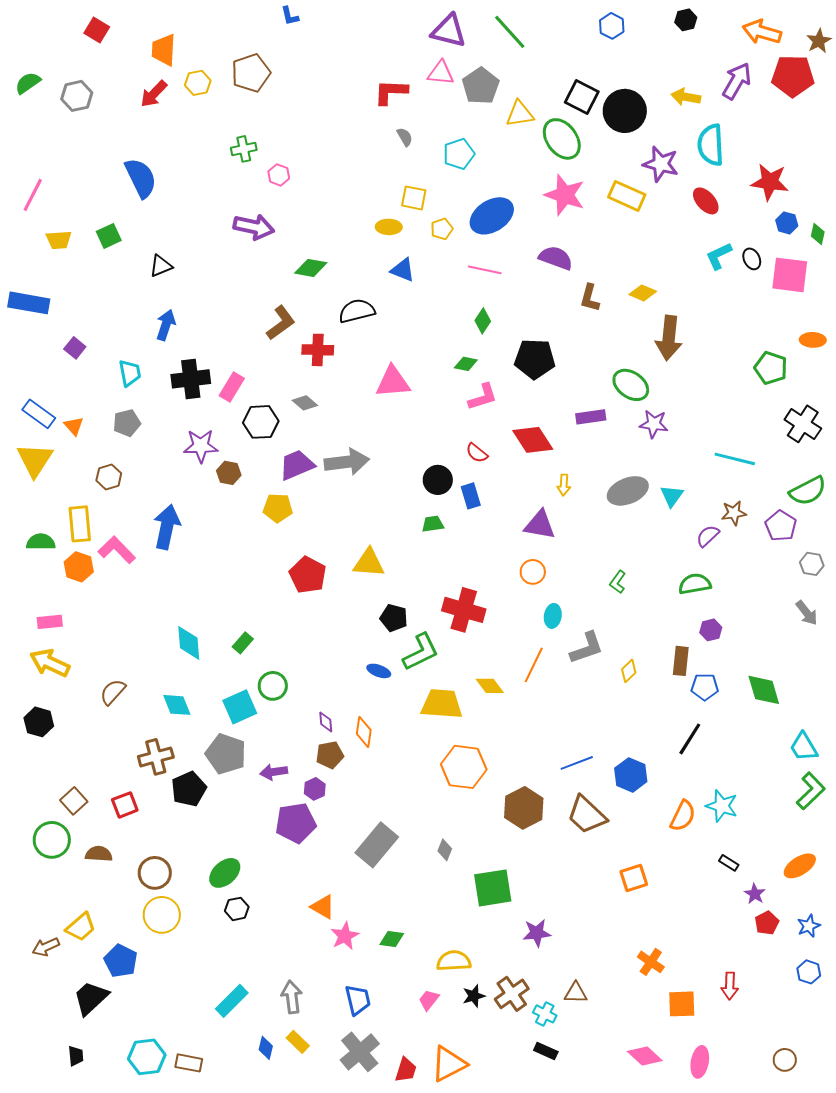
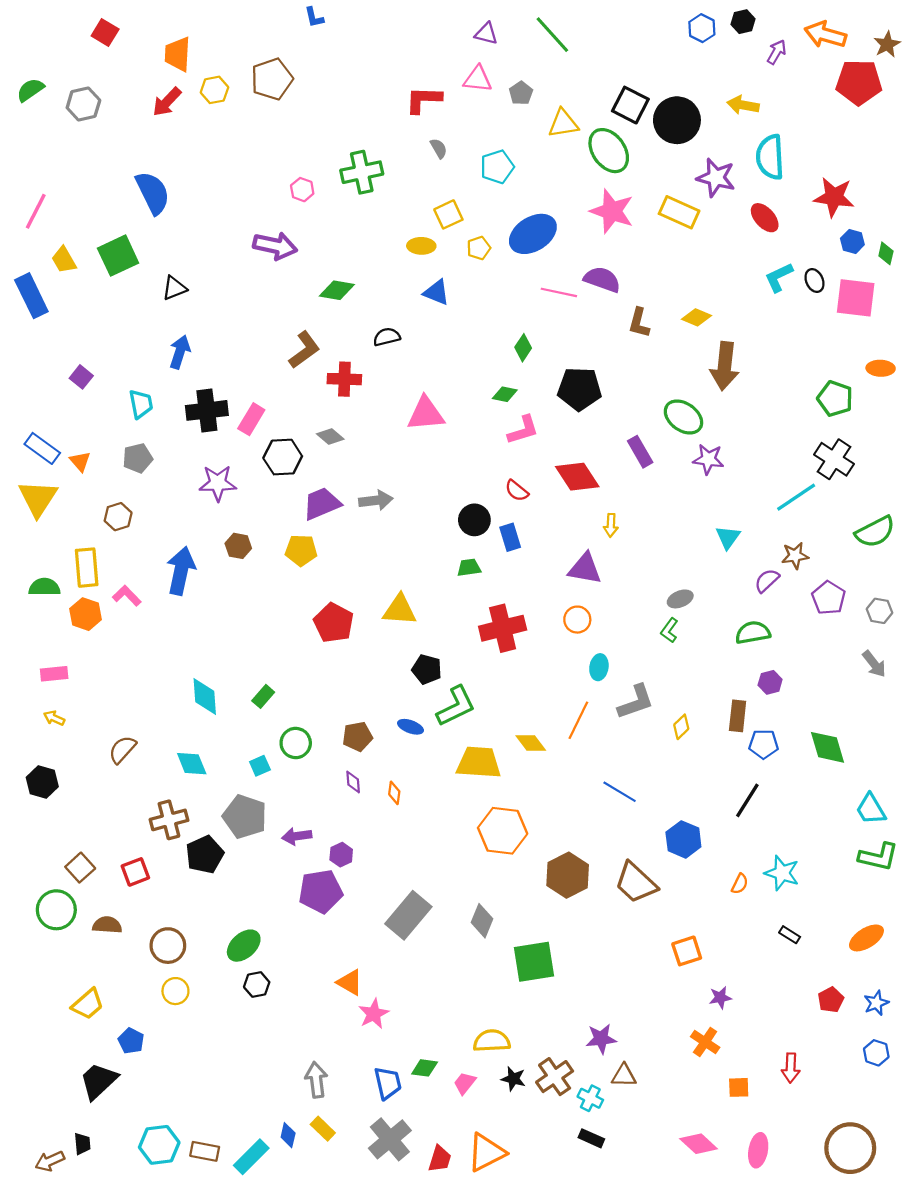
blue hexagon: (612, 26) -> (702, 28), moved
purple triangle: (449, 31) -> (486, 34), size x0.6
purple arrow: (737, 81) -> (777, 52), moved, size x0.6
gray pentagon: (481, 86) -> (521, 93), size x0.6
green cross: (244, 149) -> (362, 172), moved, size x1.5
yellow square: (414, 198) -> (448, 214), turned -36
green square: (109, 236) -> (118, 256), size x1.5
yellow trapezoid: (59, 240) -> (64, 260), turned 64
pink line: (485, 270) -> (559, 292), moved
blue rectangle: (29, 303) -> (31, 296), moved, turned 54
black semicircle: (357, 311) -> (387, 337), size x0.7
purple rectangle: (591, 417) -> (640, 452), turned 68
black cross: (803, 424) -> (834, 459), moved
cyan line: (735, 459) -> (796, 497), turned -48
gray arrow: (347, 462) -> (376, 500), size x0.7
brown hexagon: (229, 473) -> (238, 546), moved
gray ellipse: (628, 491) -> (680, 599), moved, size x0.6
purple pentagon: (781, 526) -> (829, 598), moved
pink L-shape: (117, 550) -> (127, 596), size x0.7
red cross: (464, 610) -> (503, 628), moved, turned -30
yellow arrow: (50, 663) -> (54, 718), size x0.5
cyan square: (240, 707) -> (260, 766), size x0.6
orange diamond: (364, 732) -> (394, 793), size x0.7
brown pentagon: (330, 755) -> (357, 737), moved
blue line: (577, 763) -> (620, 792), moved, turned 52
green L-shape: (811, 791) -> (878, 857), turned 57
orange semicircle: (683, 816) -> (740, 884), size x0.6
gray diamond: (445, 850) -> (482, 921), size x1.4
purple star: (755, 894) -> (720, 998), moved, turned 30
yellow circle: (162, 915) -> (175, 991), size x0.7
purple star: (537, 933) -> (601, 1039), moved
green diamond: (392, 939) -> (425, 1068), moved
brown arrow: (46, 947) -> (50, 1161), moved
blue pentagon: (121, 961) -> (131, 1041), size x0.7
black star: (474, 996) -> (513, 1079), turned 30
cyan rectangle: (232, 1001) -> (251, 1157), moved
orange square: (682, 1004) -> (739, 1087), size x0.7
brown circle: (785, 1060) -> (850, 1148), size x2.0

